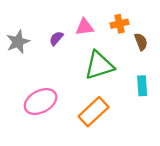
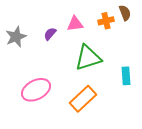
brown semicircle: (141, 42) -> (125, 13), moved

